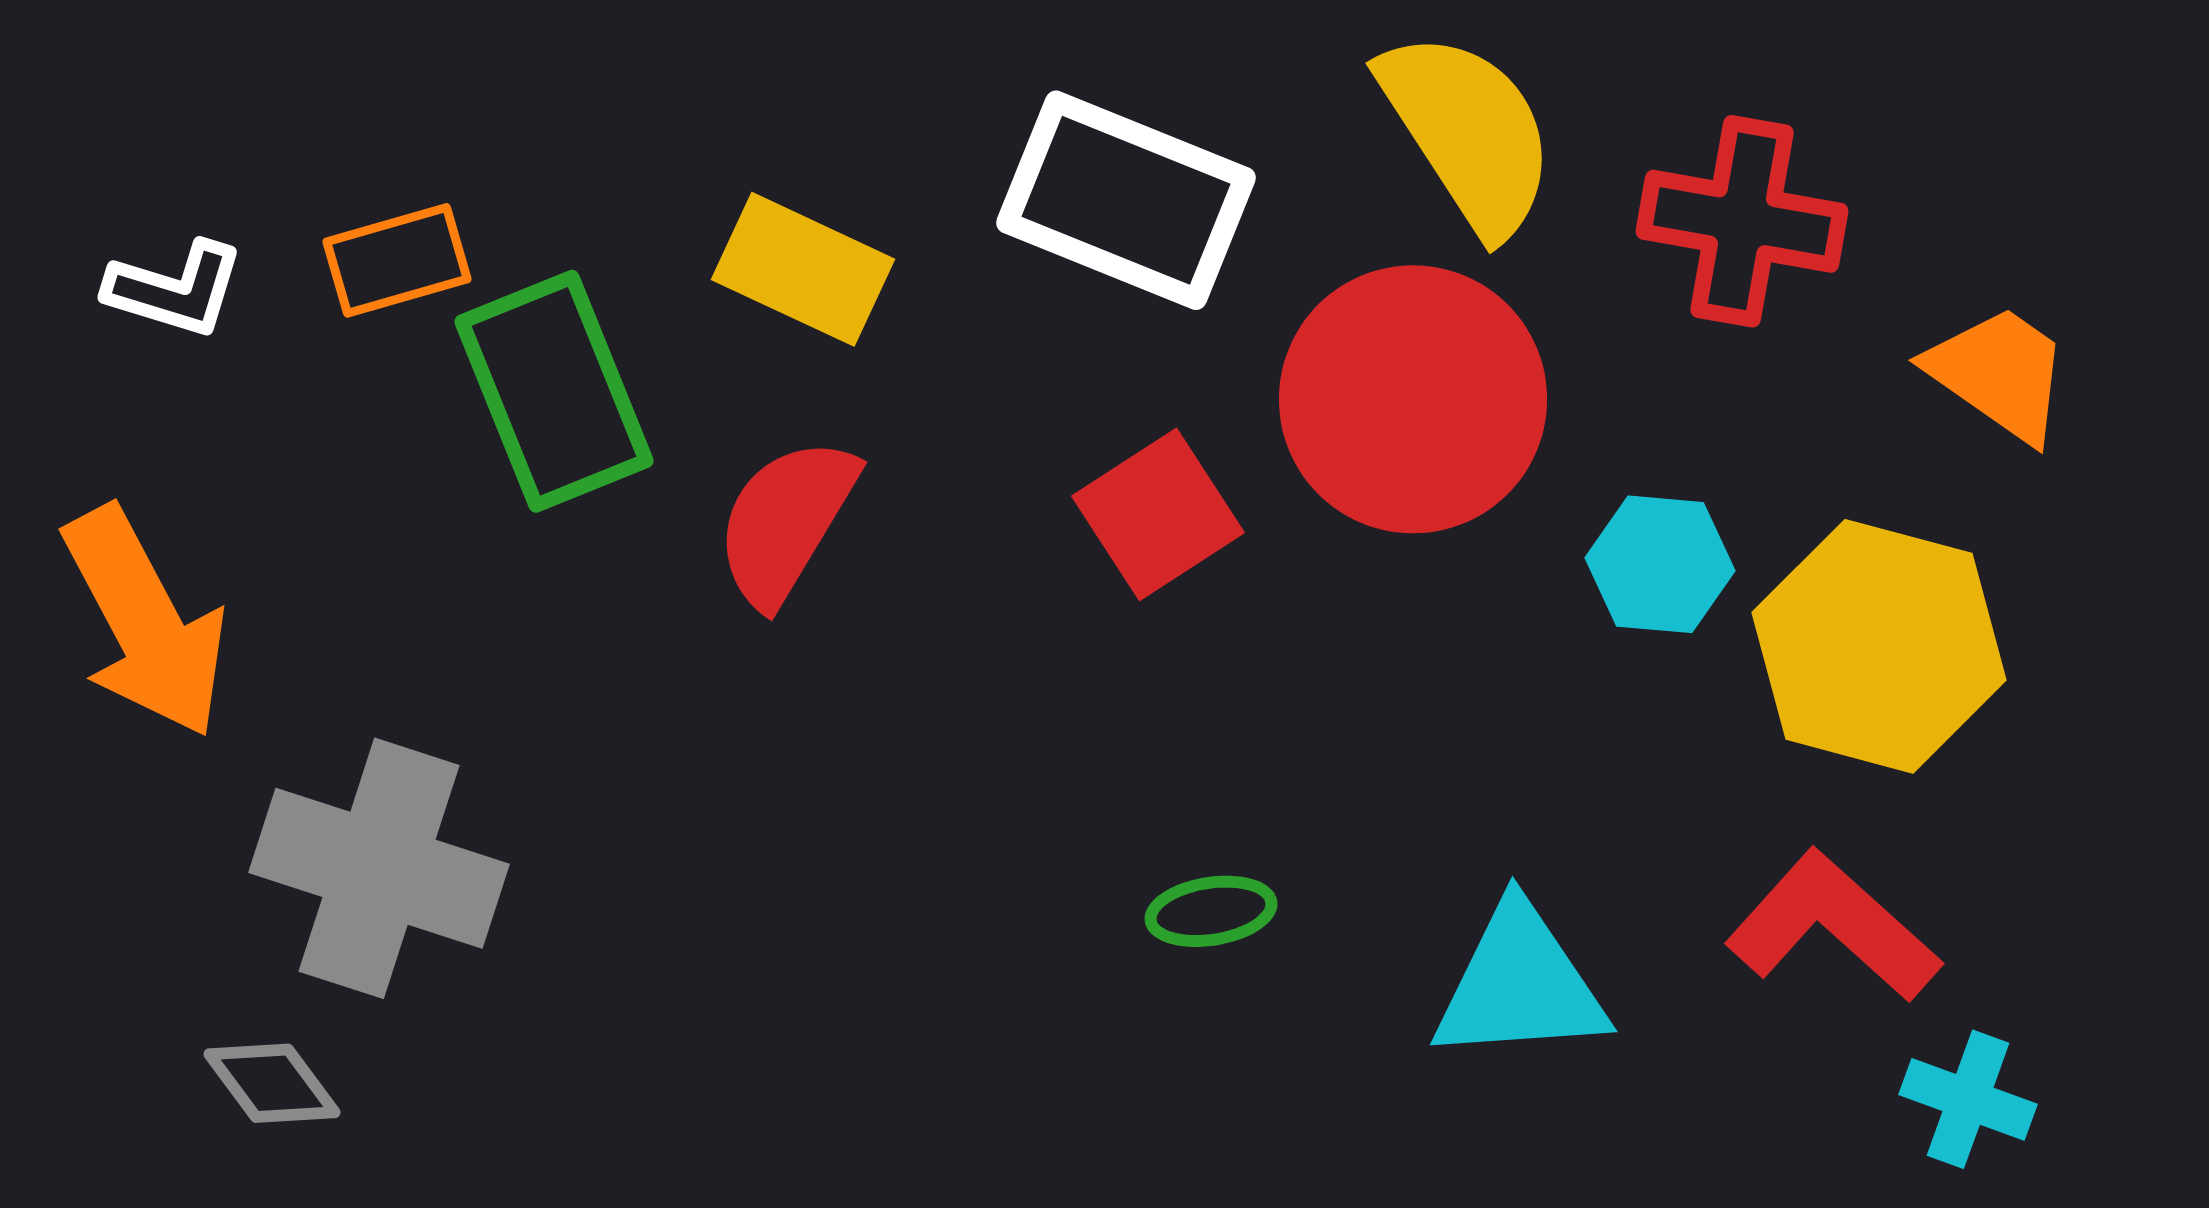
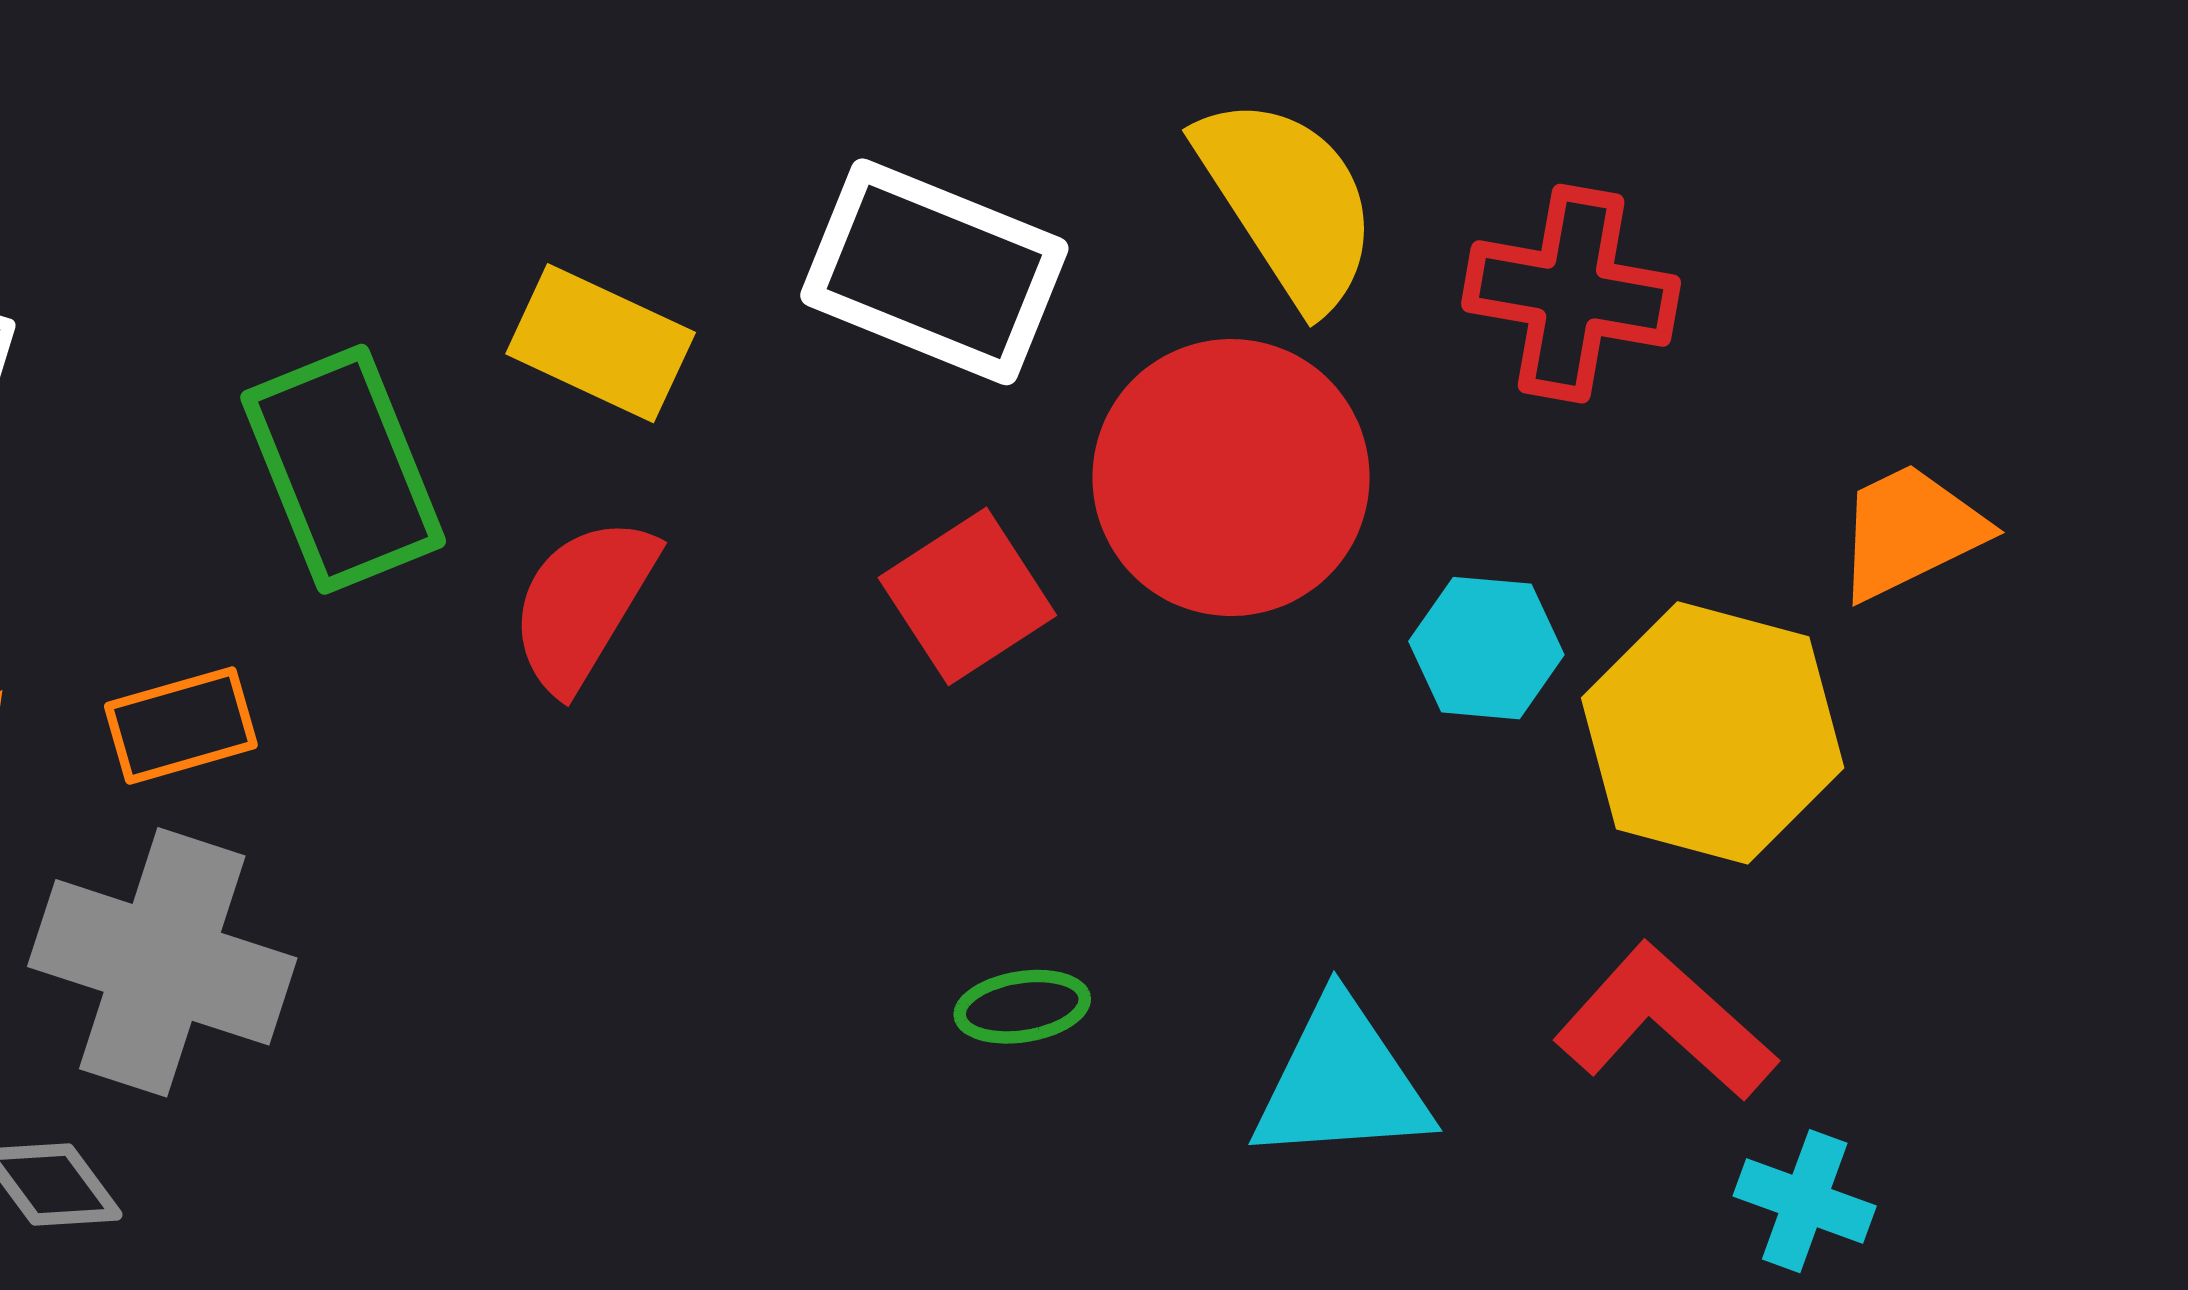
orange rectangle: (397, 260) -> (181, 726), moved
orange trapezoid: (1999, 373) -> (1910, 531), moved, turned -61

